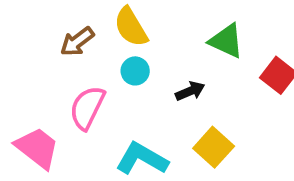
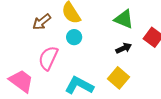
black arrow: (190, 91) -> (124, 48), moved

